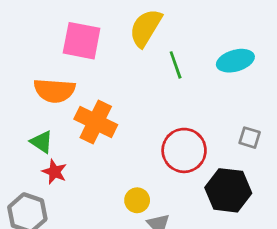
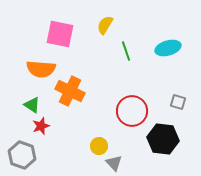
yellow semicircle: (146, 28) -> (105, 25), size x0.7
red star: (54, 172) -> (41, 126), turned 30

